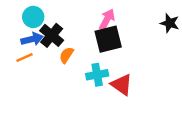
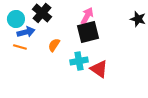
cyan circle: (33, 17) -> (16, 19), moved
black cross: (52, 35) -> (42, 13), moved
orange line: (25, 58) -> (20, 47), turned 40

